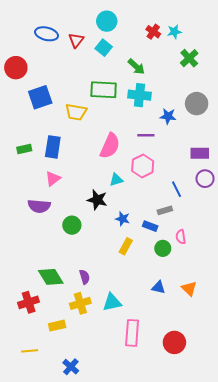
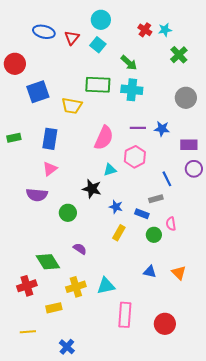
blue star: (168, 116) -> (162, 129), moved
green rectangle: (24, 149) -> (14, 138), moved
purple semicircle: (85, 277) -> (80, 249), moved, turned -40

